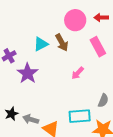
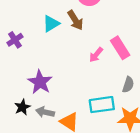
pink rectangle: (98, 47) -> (120, 48), moved
purple star: (28, 73) -> (40, 82), moved

